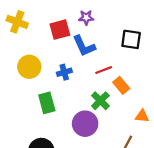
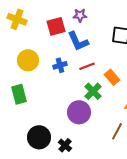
red line: (104, 70) -> (87, 66), moved
green rectangle: (47, 103) -> (19, 94), moved

